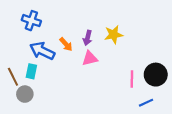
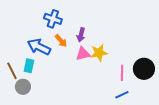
blue cross: (31, 21) -> (53, 19), moved
yellow star: (114, 35) -> (99, 53), moved
blue line: (146, 103) -> (122, 95), moved

